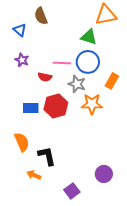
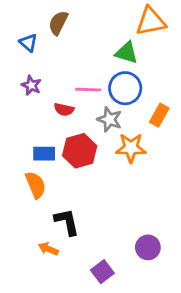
brown semicircle: (41, 16) -> (58, 23), turned 48
orange semicircle: (22, 142) -> (36, 185), moved

